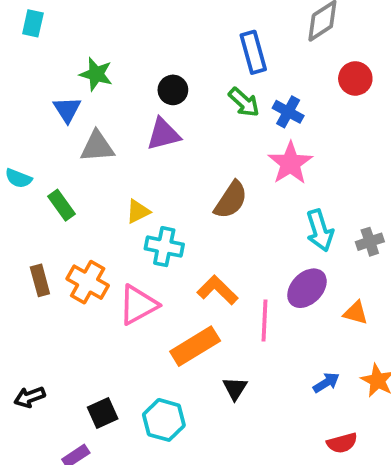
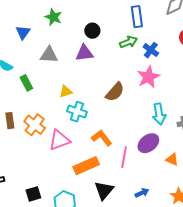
green arrow: (244, 102) -> (128, 42), turned -72
blue triangle: (67, 110) -> (23, 32), moved
blue arrow: (326, 383) -> (142, 193), moved
black triangle: (235, 388) -> (104, 190), size x1.5

